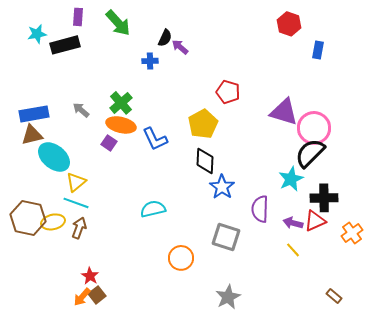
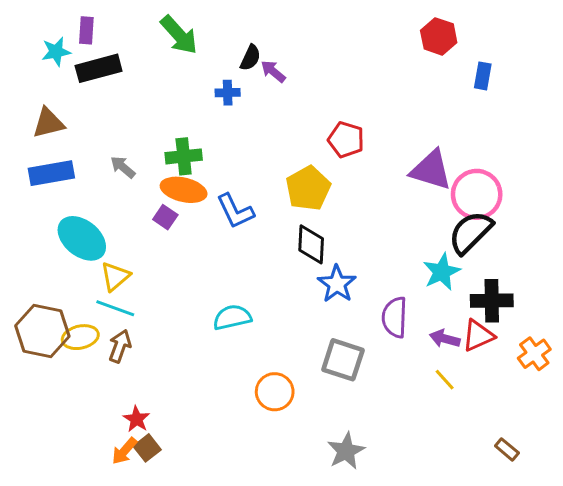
purple rectangle: (78, 17) -> (86, 30), moved
green cross: (121, 103) -> (184, 156), turned 35
brown triangle: (32, 135) -> (48, 123), moved

